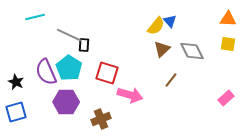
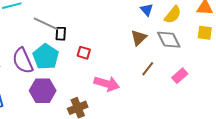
yellow semicircle: (156, 26) -> (173, 15), moved
red square: (107, 73) -> (84, 53), moved, size x0.6
pink rectangle: (226, 98) -> (180, 76), moved

